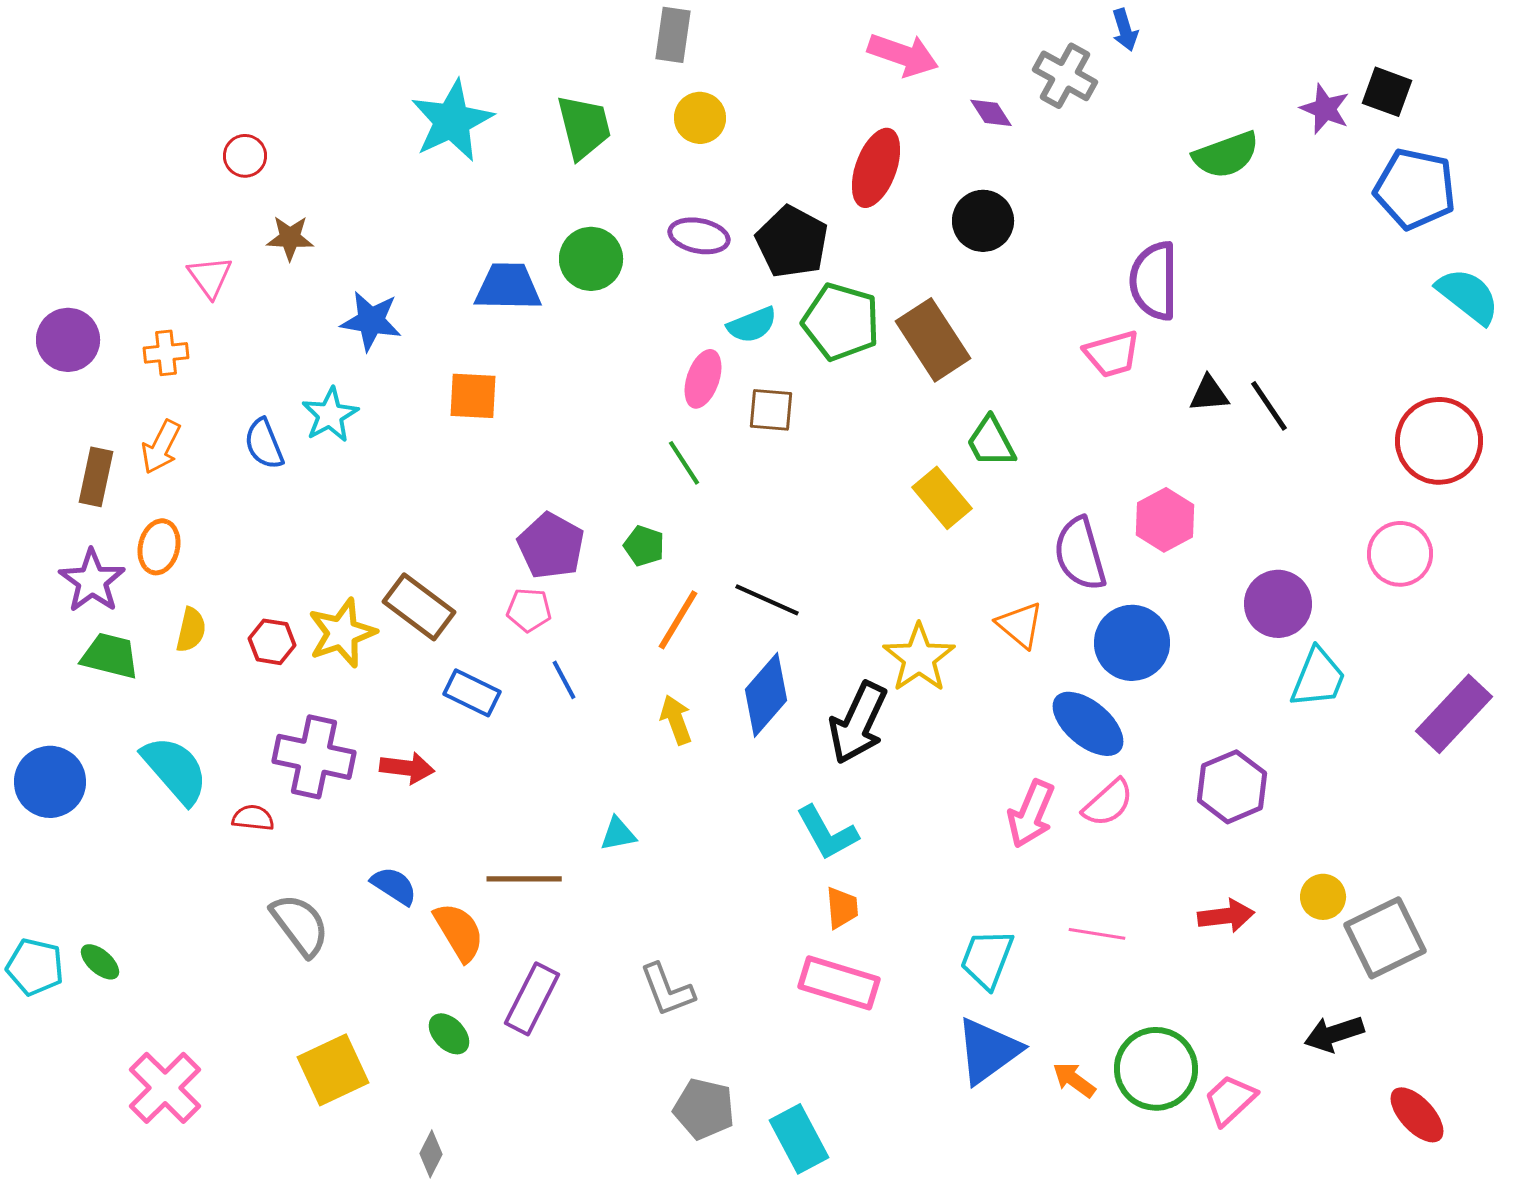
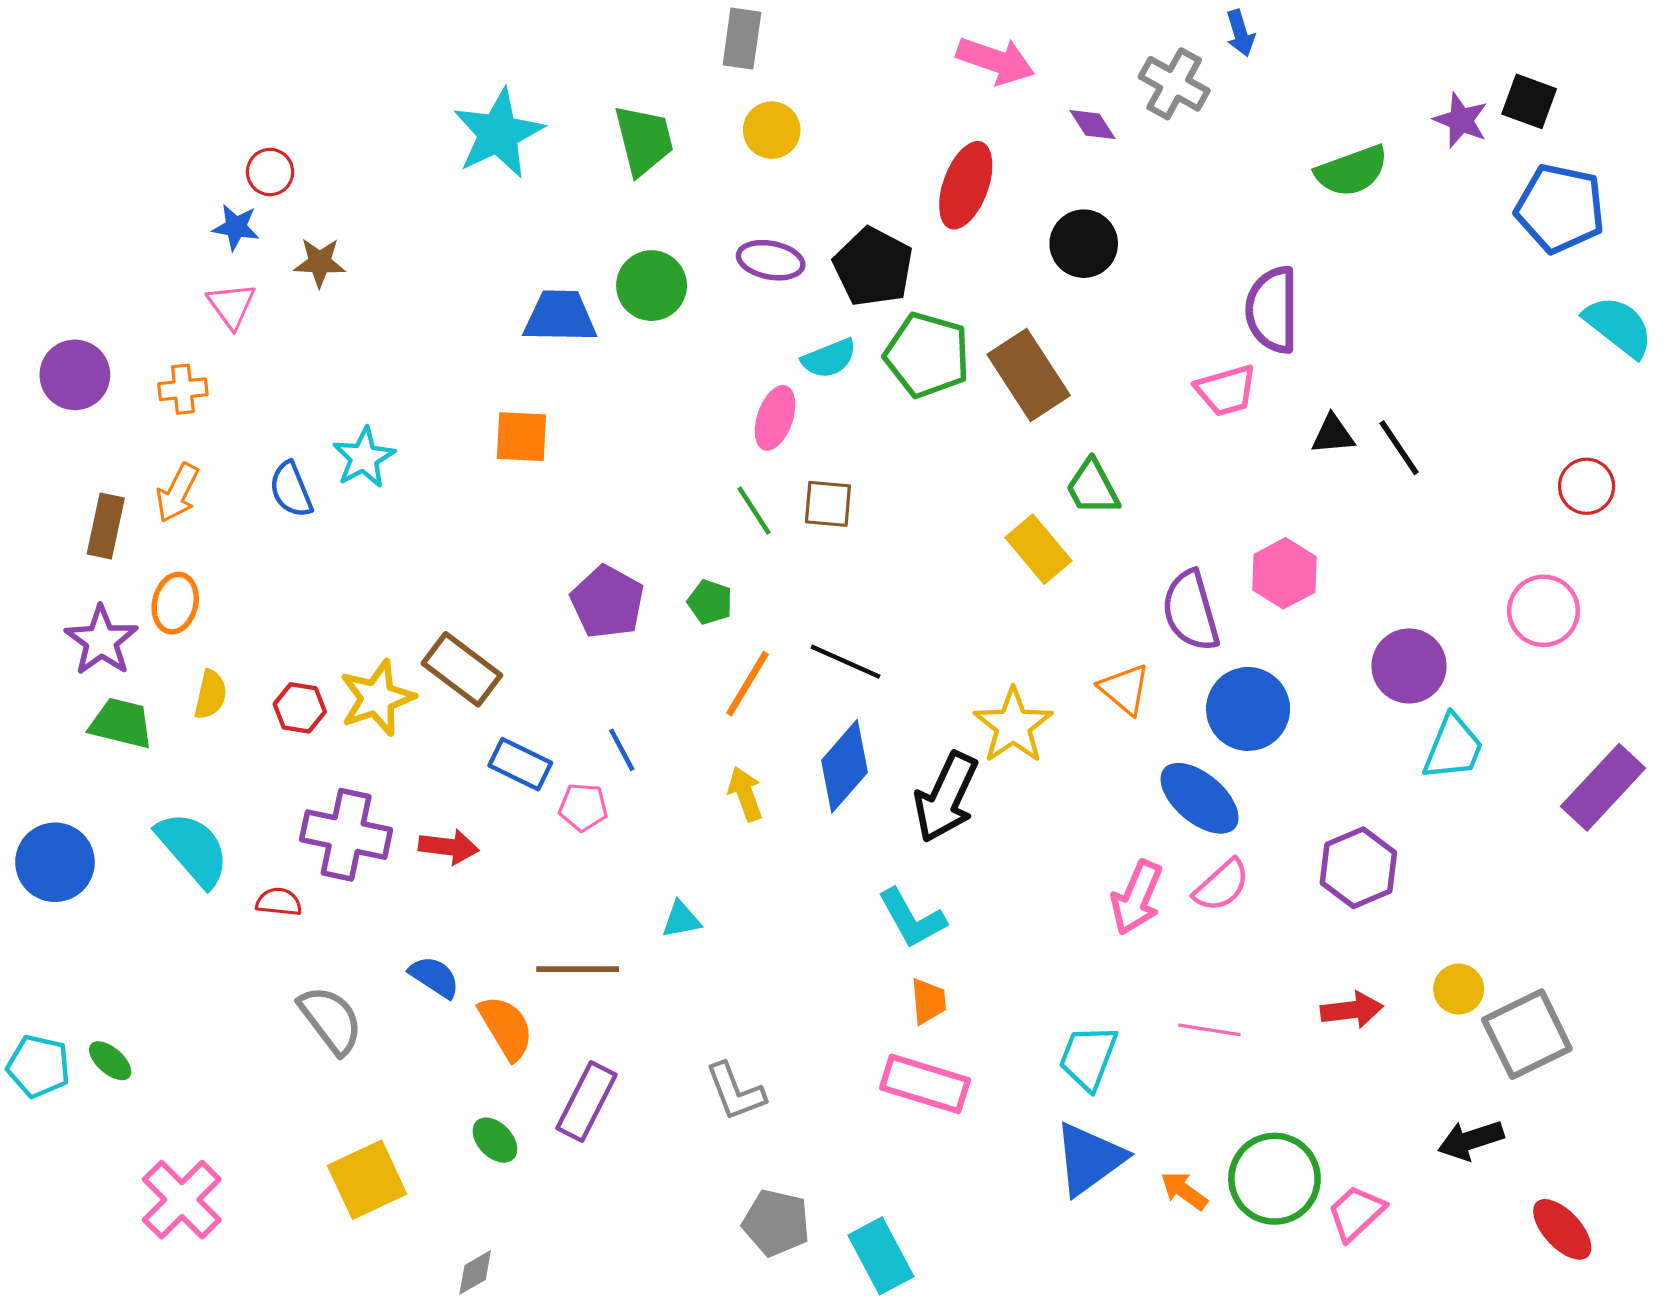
blue star: (371, 321) -> (236, 227), moved, size x0.7
brown square: (771, 410) -> (828, 504), moved
red circle: (1439, 441) -> (1587, 486), size x0.6
pink pentagon: (529, 610) -> (583, 807), moved
gray diamond: (431, 1154) -> (475, 1272), turned 33

